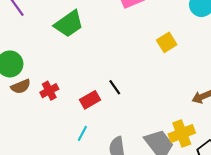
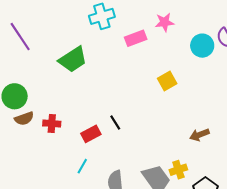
red cross: (49, 91) -> (52, 124), turned 30
yellow cross: (182, 133) -> (178, 170), size x0.7

